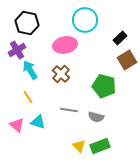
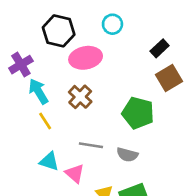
cyan circle: (85, 20) -> (112, 24), size x0.6
black hexagon: (27, 23) -> (59, 31), moved
yellow line: (28, 97) -> (45, 121), moved
pink triangle: (17, 125) -> (75, 174), moved

